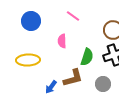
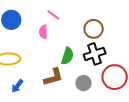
pink semicircle: (62, 41) -> (43, 32), moved
blue arrow: (51, 87) -> (17, 86), moved

